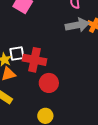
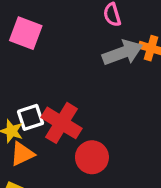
red cross: (35, 60) -> (62, 123), turned 30

